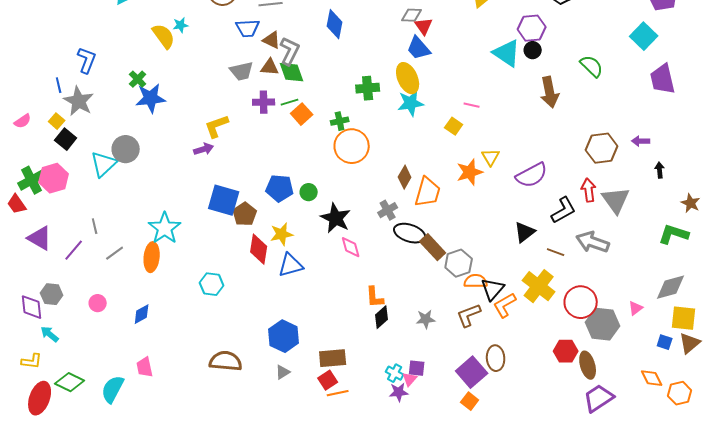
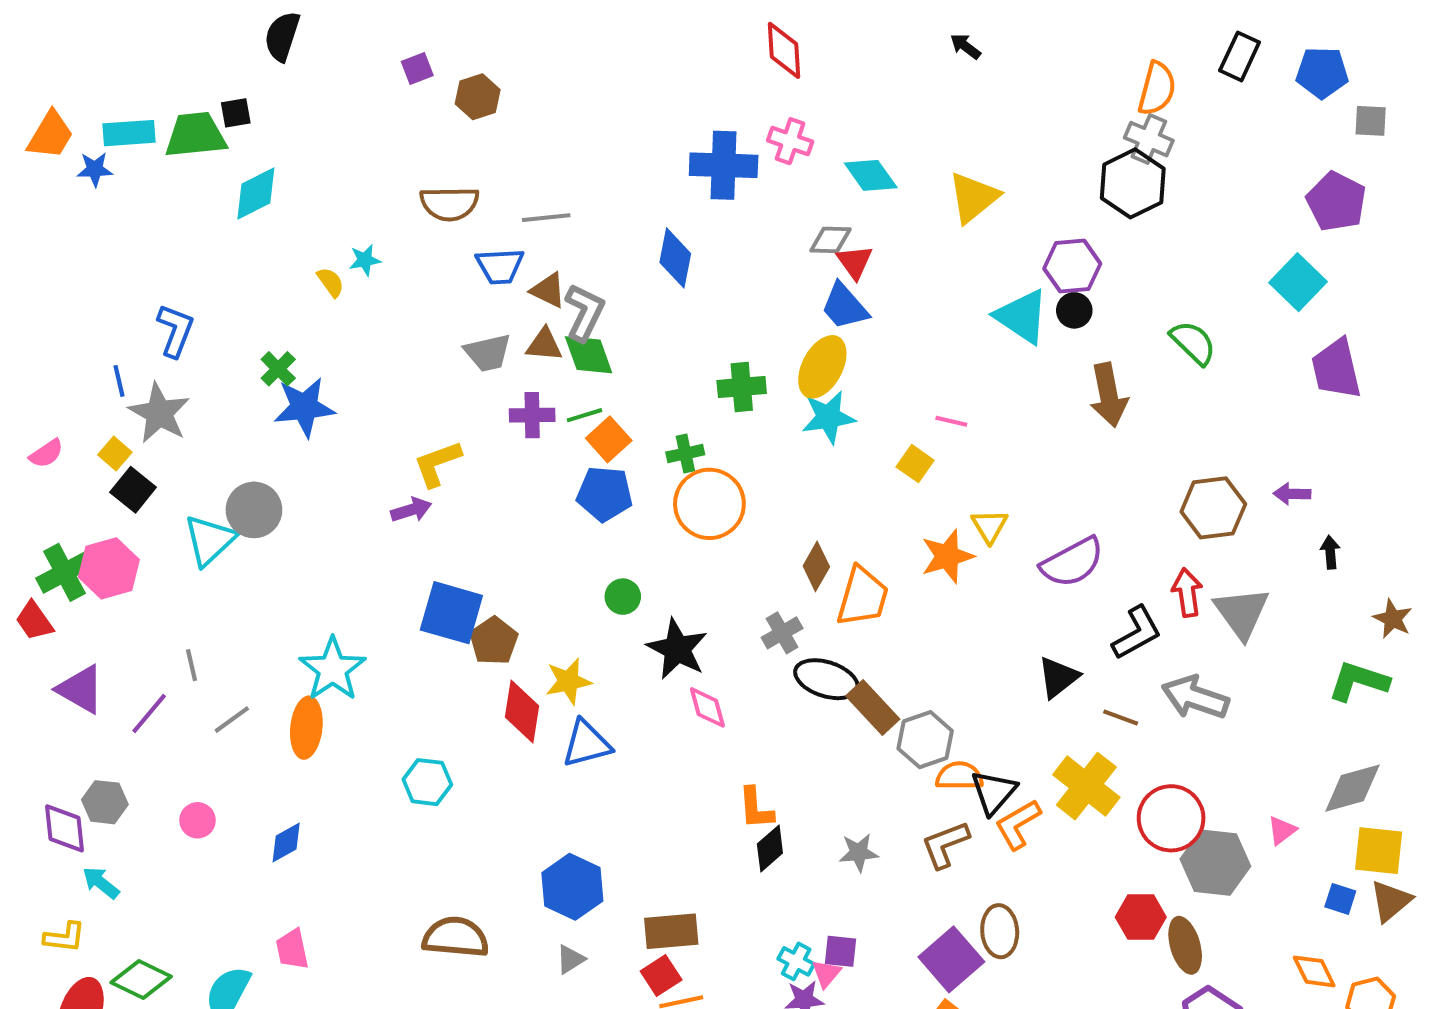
yellow semicircle: (164, 36) -> (331, 282), size x0.6
yellow ellipse: (408, 78) -> (822, 367), turned 52
blue pentagon: (280, 188) -> (605, 494), moved

